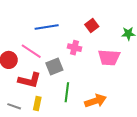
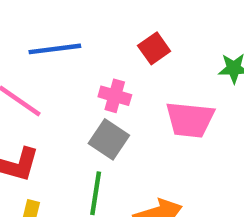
gray square: (54, 66) -> (109, 139), moved, turned -36

